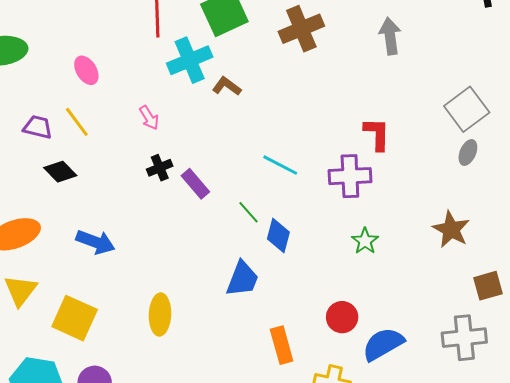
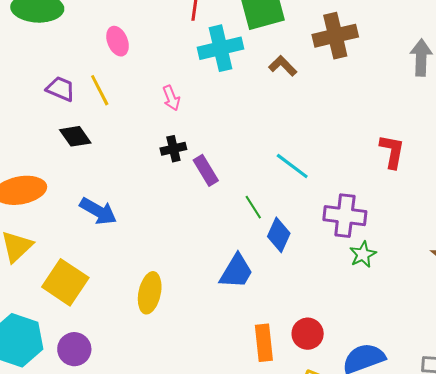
brown L-shape: (227, 86) -> (283, 66), moved
purple cross: (350, 176) -> (345, 216), moved
red circle: (342, 317) -> (308, 334), moved

